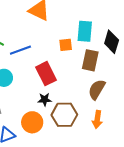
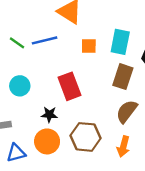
orange square: (66, 45) -> (89, 46), moved
blue line: (20, 50) -> (45, 40), moved
black star: (45, 100) -> (49, 114), moved

